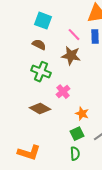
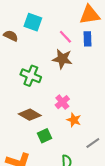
brown semicircle: (39, 45) -> (11, 36), moved
pink cross: (63, 92) -> (62, 102), moved
green square: (77, 134) -> (44, 136), moved

